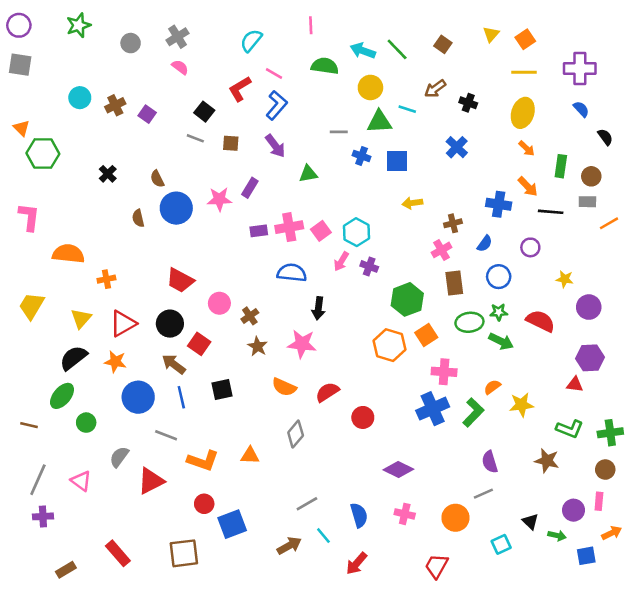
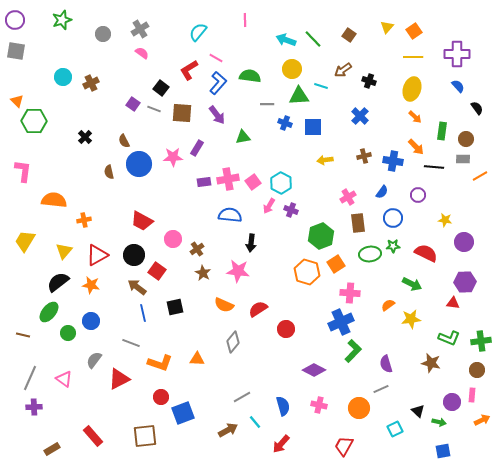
green semicircle: (325, 66) -> (250, 76), moved
purple square: (147, 114) -> (133, 104), moved
brown square: (231, 143) -> (182, 113), size x1.5
brown cross: (453, 223) -> (364, 156), moved
green arrow: (501, 341) -> (412, 284), moved
blue circle: (138, 397) -> (91, 321), moved, size x0.7
green L-shape: (473, 412) -> (353, 351), moved
blue square: (586, 556) -> (443, 451), moved

